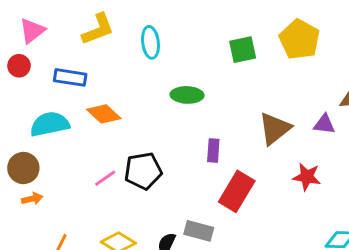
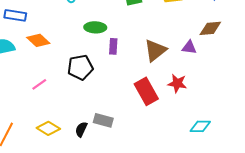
purple rectangle: (213, 150) -> (113, 46), moved
black pentagon: (143, 171) -> (80, 67), moved
red rectangle: (237, 191) -> (146, 91), moved, turned -60

